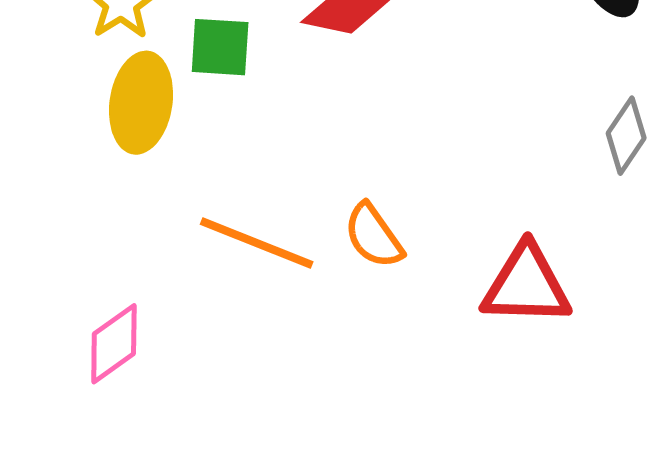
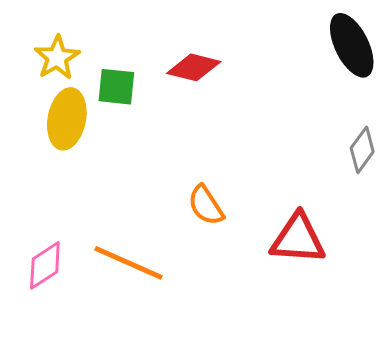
orange line: (257, 243) -> (129, 263), moved

